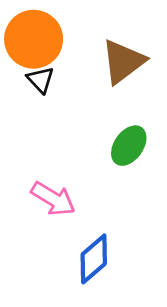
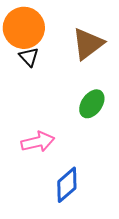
pink arrow: (53, 199) -> (38, 142), turned -44

